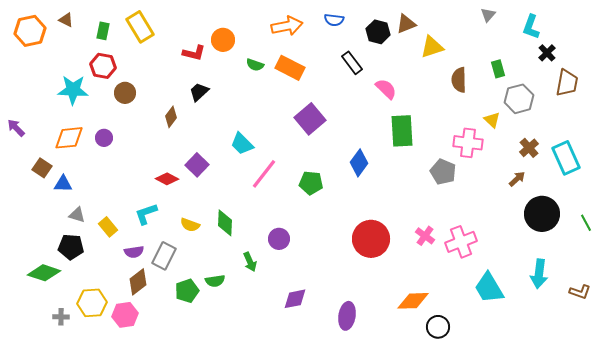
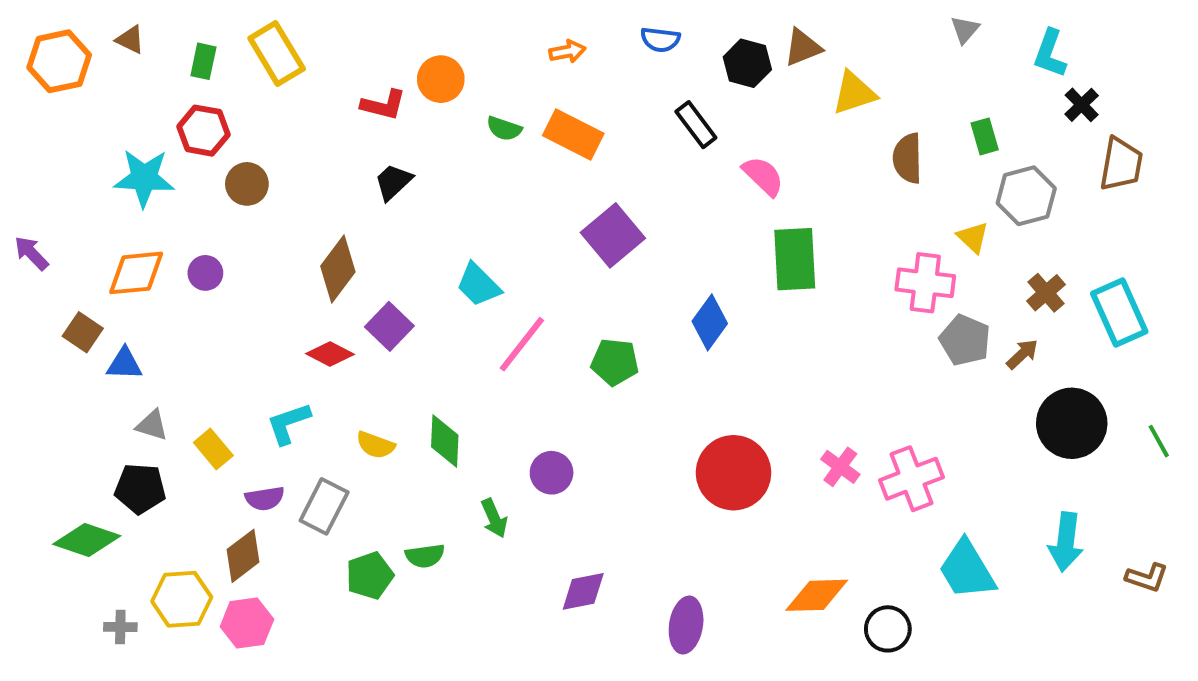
orange arrow: (287, 26) -> (567, 51), size x0.6
brown diamond: (171, 117) -> (338, 269), moved, size x1.5
gray pentagon: (443, 172) -> (965, 340), moved
brown diamond: (138, 282) -> (243, 556), moved
black circle: (438, 327) -> (888, 629), moved

